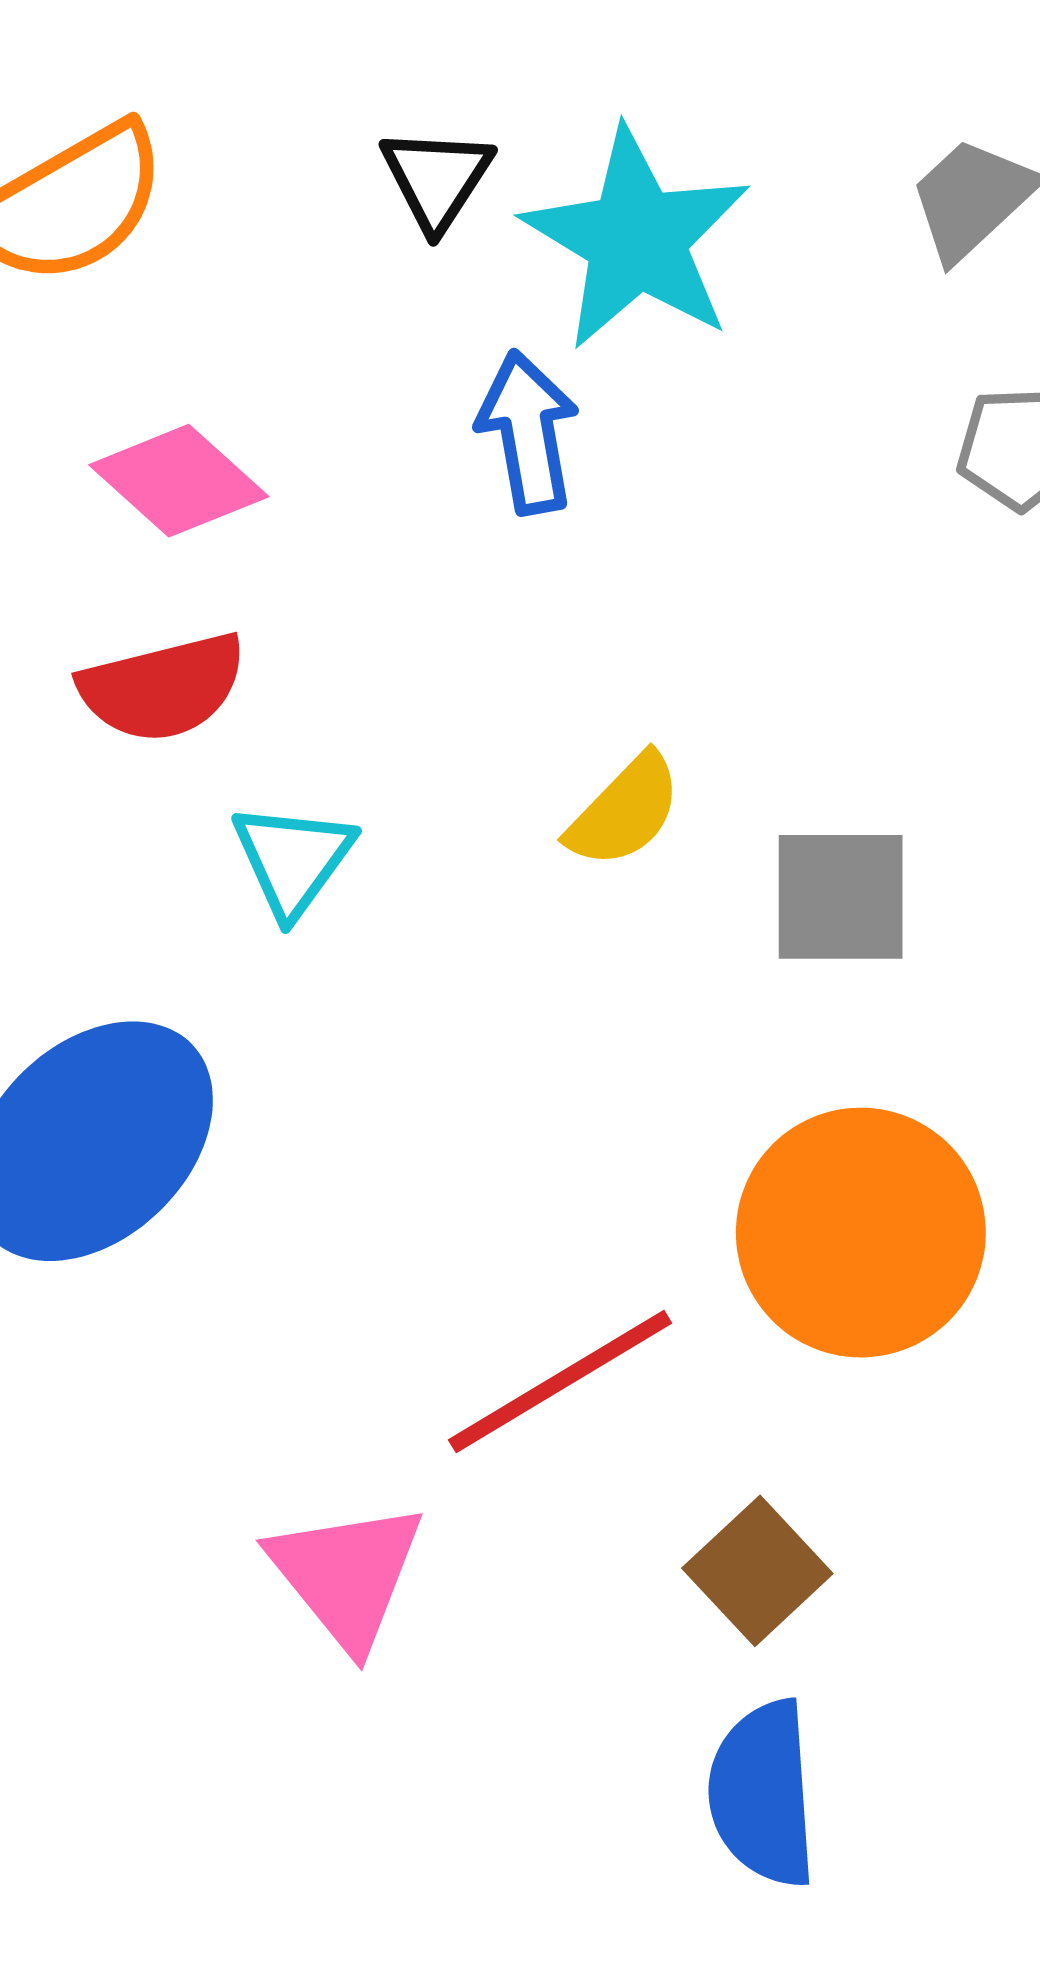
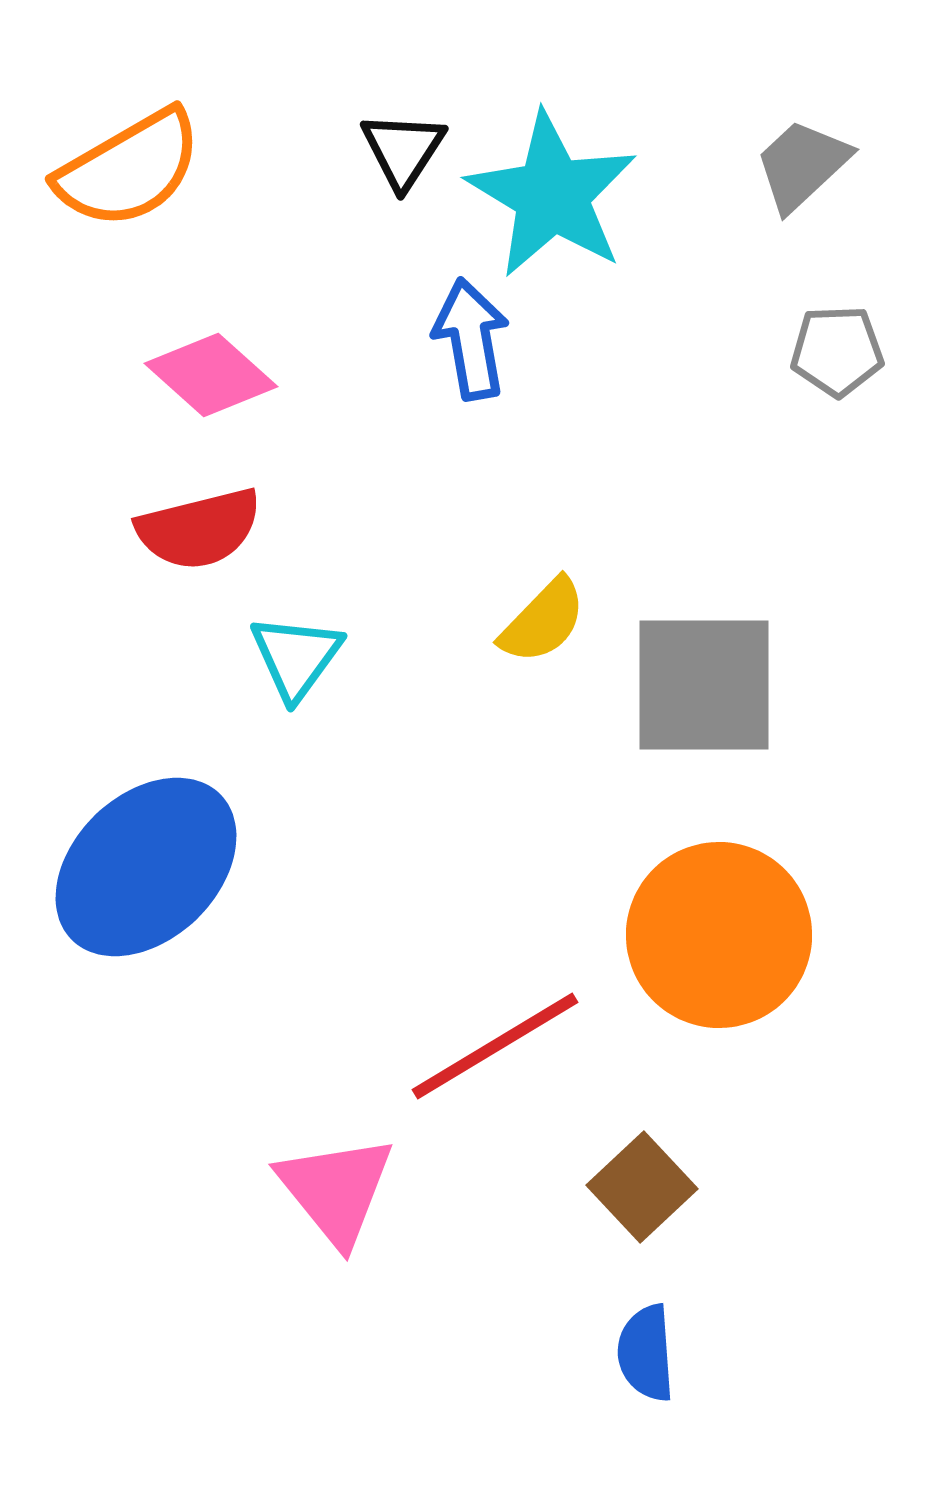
gray square: (841, 897) -> (704, 685), size x1.4
blue semicircle: (763, 1794) -> (646, 1353), size x0.7

